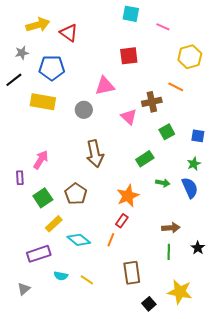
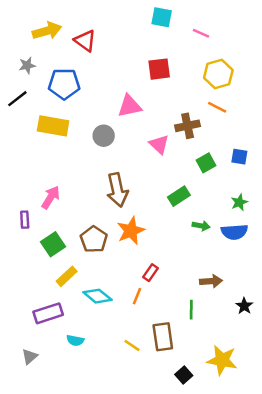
yellow hexagon: (190, 57) -> (218, 74), moved
blue square: (198, 136) -> (239, 157), moved
blue semicircle: (190, 188) -> (234, 232), turned 110
orange star: (128, 196) -> (131, 231), moved
green line: (169, 252) -> (191, 310), moved
yellow line: (87, 280) -> (132, 345), moved

